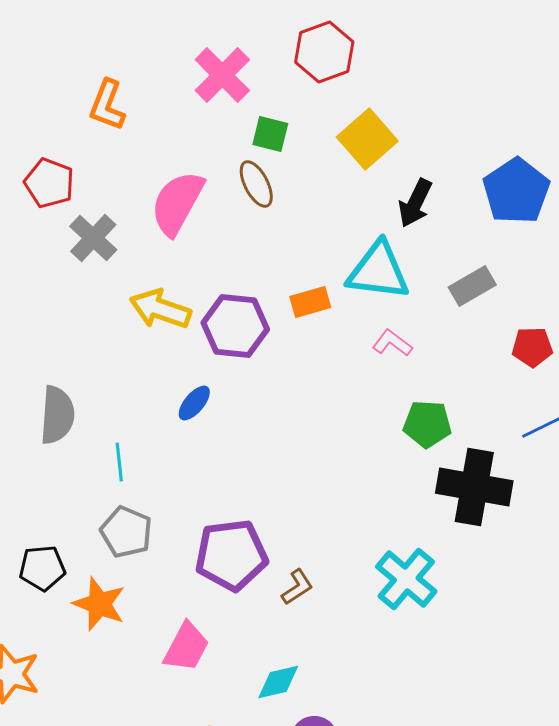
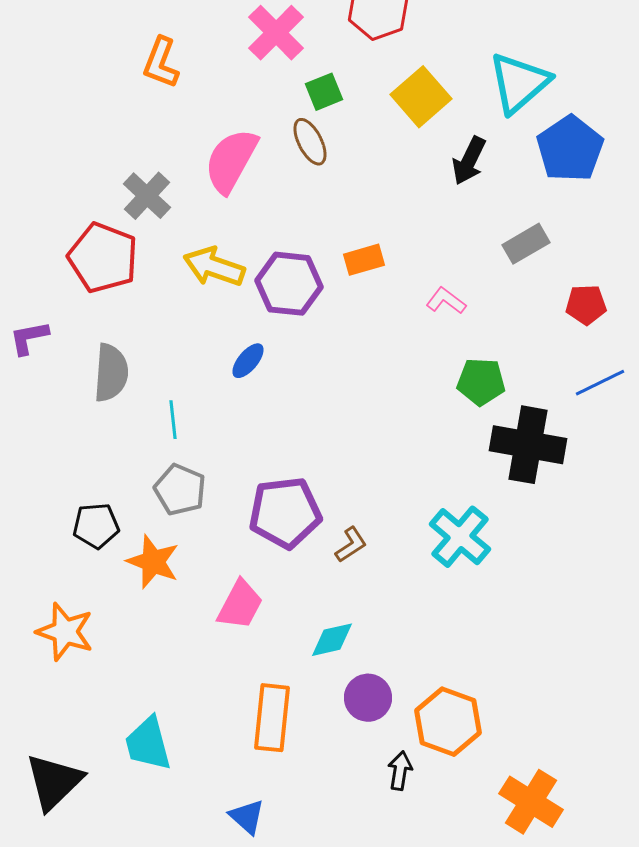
green square: (270, 134) -> (324, 92), turned -36
red pentagon: (49, 183) -> (103, 258), moved, size x1.4
cyan triangle: (378, 271) -> (519, 83), moved, turned -48

